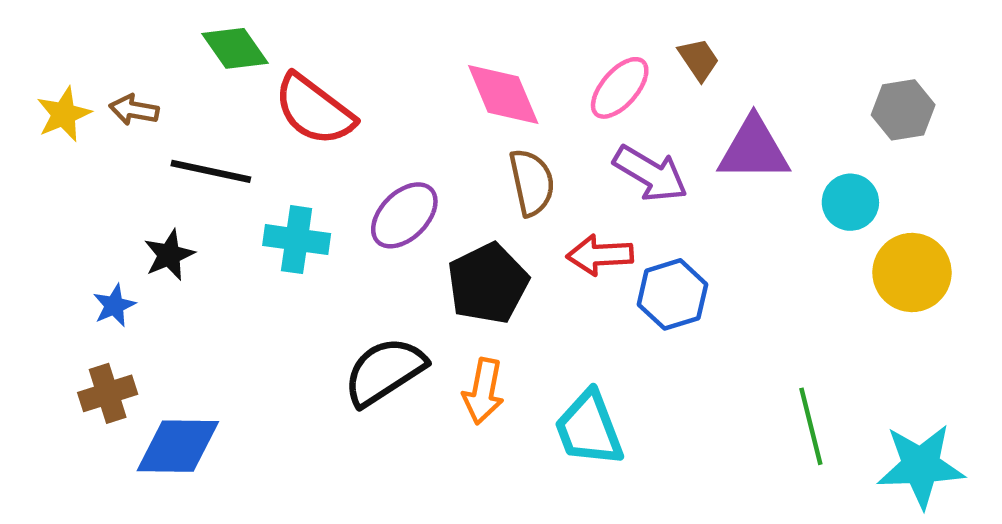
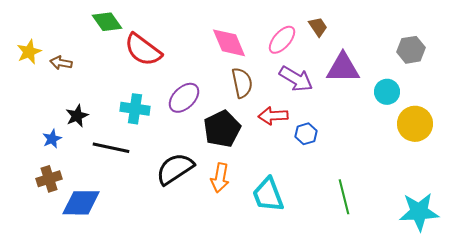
brown arrow: (134, 110) -> (61, 63), moved
black line: (211, 171) -> (111, 148), moved
blue hexagon: (672, 294) -> (306, 134), size x0.7
green line: (811, 426) -> (344, 197), moved

